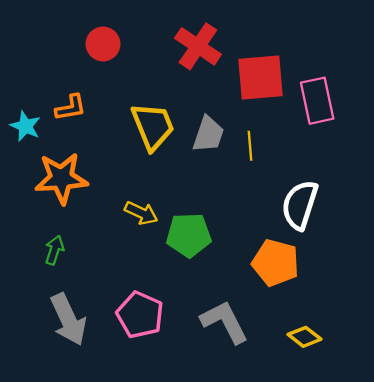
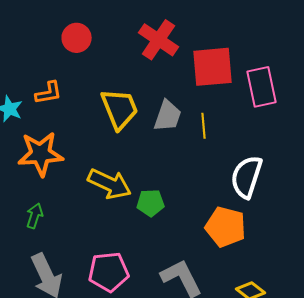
yellow arrow: (141, 213) -> (110, 184), size x1.5
green pentagon: (189, 235) -> (151, 203), size x0.7
pink pentagon: (140, 315) -> (109, 272), turned -30

